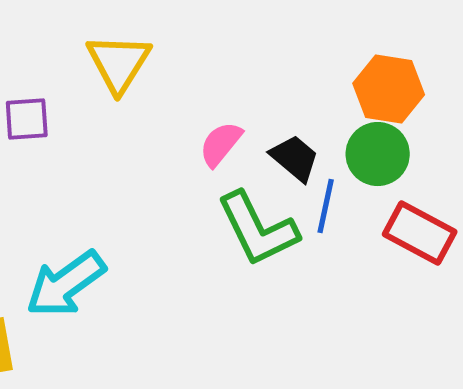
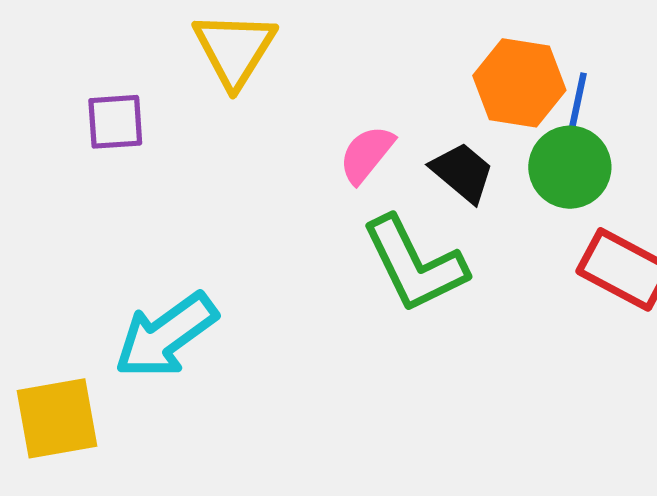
orange hexagon: (389, 89) -> (519, 83), moved
blue line: (326, 206) -> (576, 108), moved

